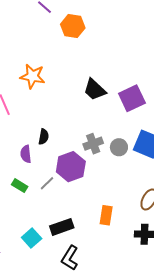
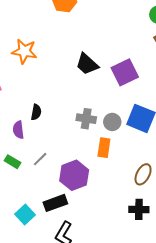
gray cross: (93, 144) -> (86, 119), turned 30
purple hexagon: (71, 167) -> (74, 175), moved
orange rectangle: (106, 215) -> (104, 148), moved

